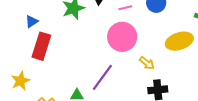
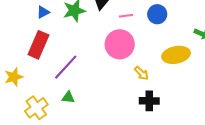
blue triangle: (32, 21) -> (43, 12), moved
purple line: (102, 77) -> (66, 67), moved

